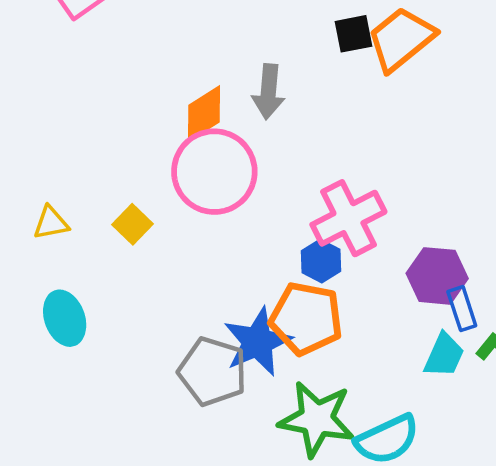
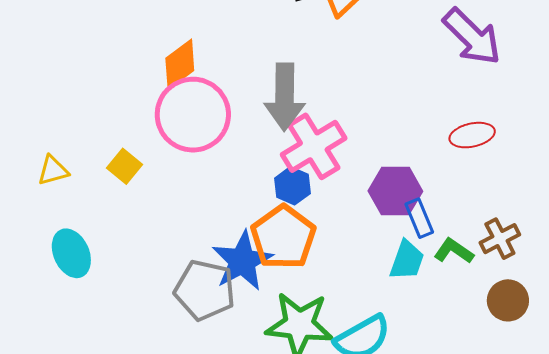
gray arrow: (268, 92) -> (285, 97), moved, size x1.4
orange pentagon: (306, 318) -> (283, 237), turned 30

